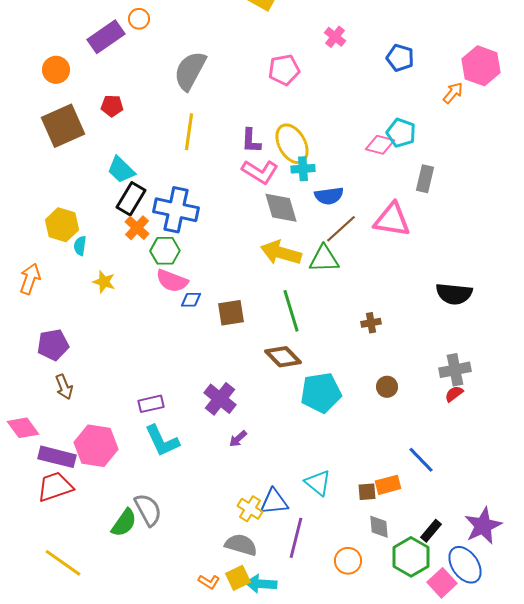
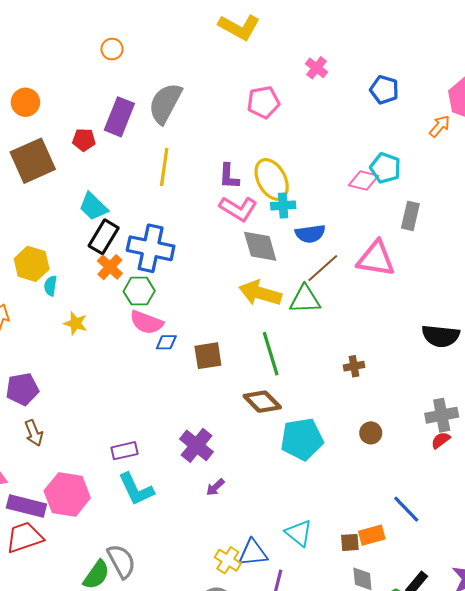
purple rectangle: (106, 37) -> (119, 117), moved, turned -33

